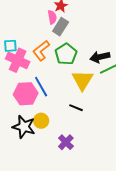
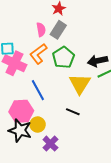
pink semicircle: (52, 17) -> (41, 30), moved
pink hexagon: (26, 94) -> (21, 111), moved
purple cross: (66, 142) -> (50, 144), moved

